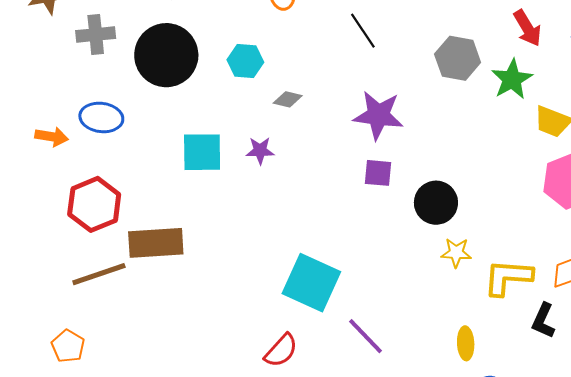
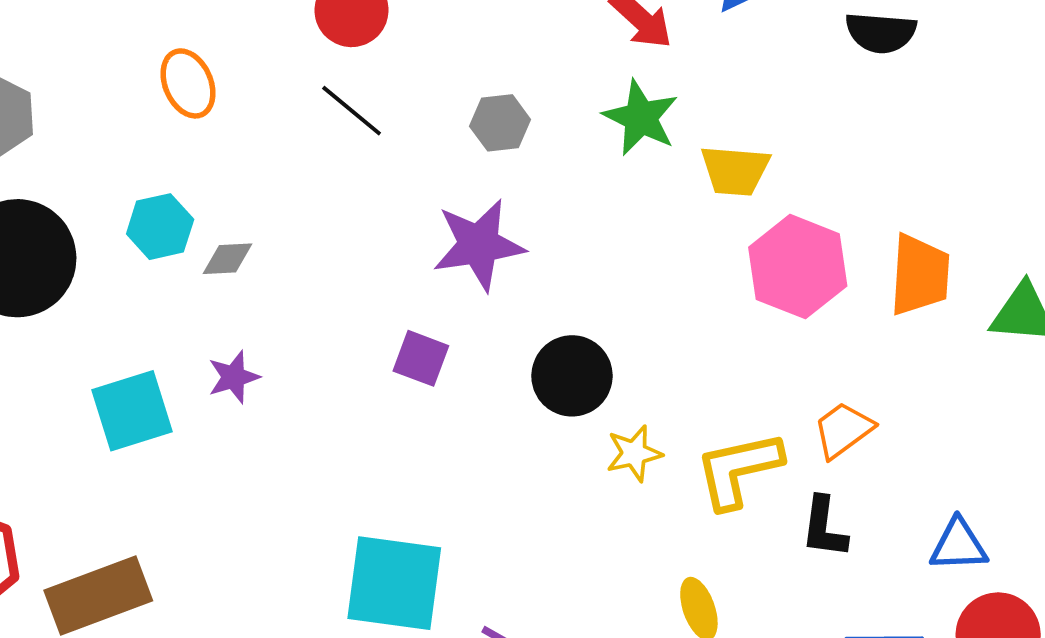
gray hexagon: (458, 58) -> (500, 123), moved, size x0.7
gray diamond: (288, 99) -> (228, 259), moved
purple star: (378, 115) -> (479, 245), moved
purple square: (378, 173) -> (421, 358), moved, turned 32

